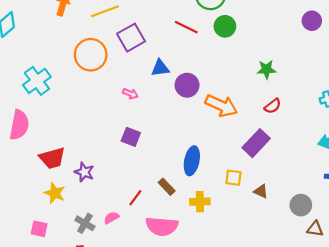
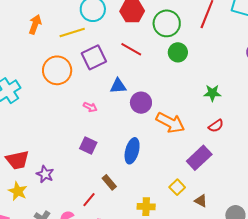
red line: (186, 27) -> (131, 49), moved
blue ellipse: (192, 161) -> (132, 151), moved
yellow square: (233, 178) -> (177, 187), turned 35
brown rectangle: (167, 187) -> (109, 182), moved

